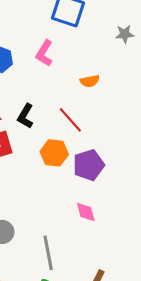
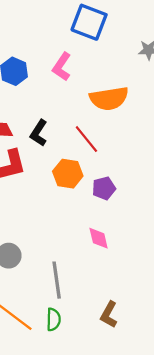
orange semicircle: (90, 81) -> (109, 98), size x1.8
purple pentagon: (89, 165) -> (104, 188), size x0.7

